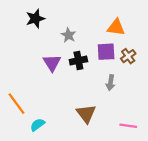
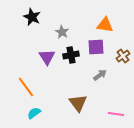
black star: (35, 19) -> (32, 17), turned -30
brown cross: (128, 56) -> (123, 56), moved
gray arrow: (110, 83) -> (100, 75), turned -136
orange line: (16, 104) -> (26, 87), moved

